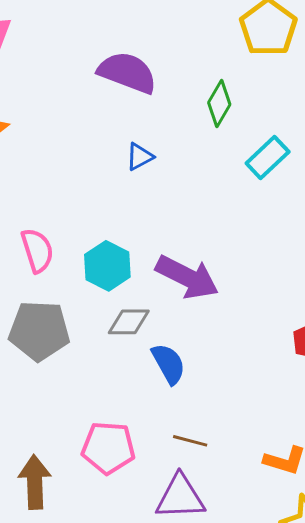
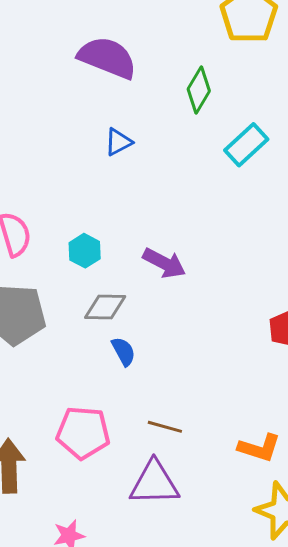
cyan hexagon: (107, 266) -> (85, 251), size x0.7
purple arrow: (187, 277) -> (164, 263), size x0.7
blue semicircle: (169, 364) -> (123, 351), moved, size x0.7

